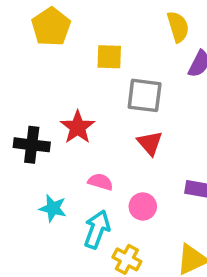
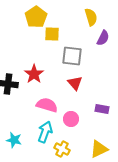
yellow pentagon: (51, 27) -> (36, 17), moved
pink semicircle: (100, 182) -> (47, 105), size x1.5
cyan star: (53, 208) -> (14, 140), moved

